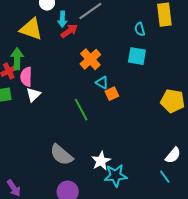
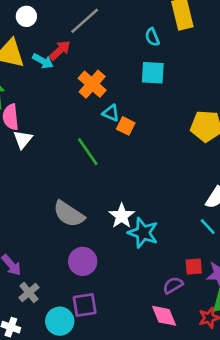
cyan arrow: (62, 19) -> (43, 61), moved, turned -56
orange square: (112, 94) -> (126, 126), turned -32
cyan star: (116, 175) -> (143, 233), turned 30

